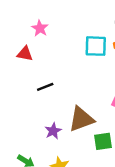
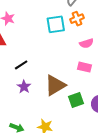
purple star: (53, 131) -> (24, 87), moved

